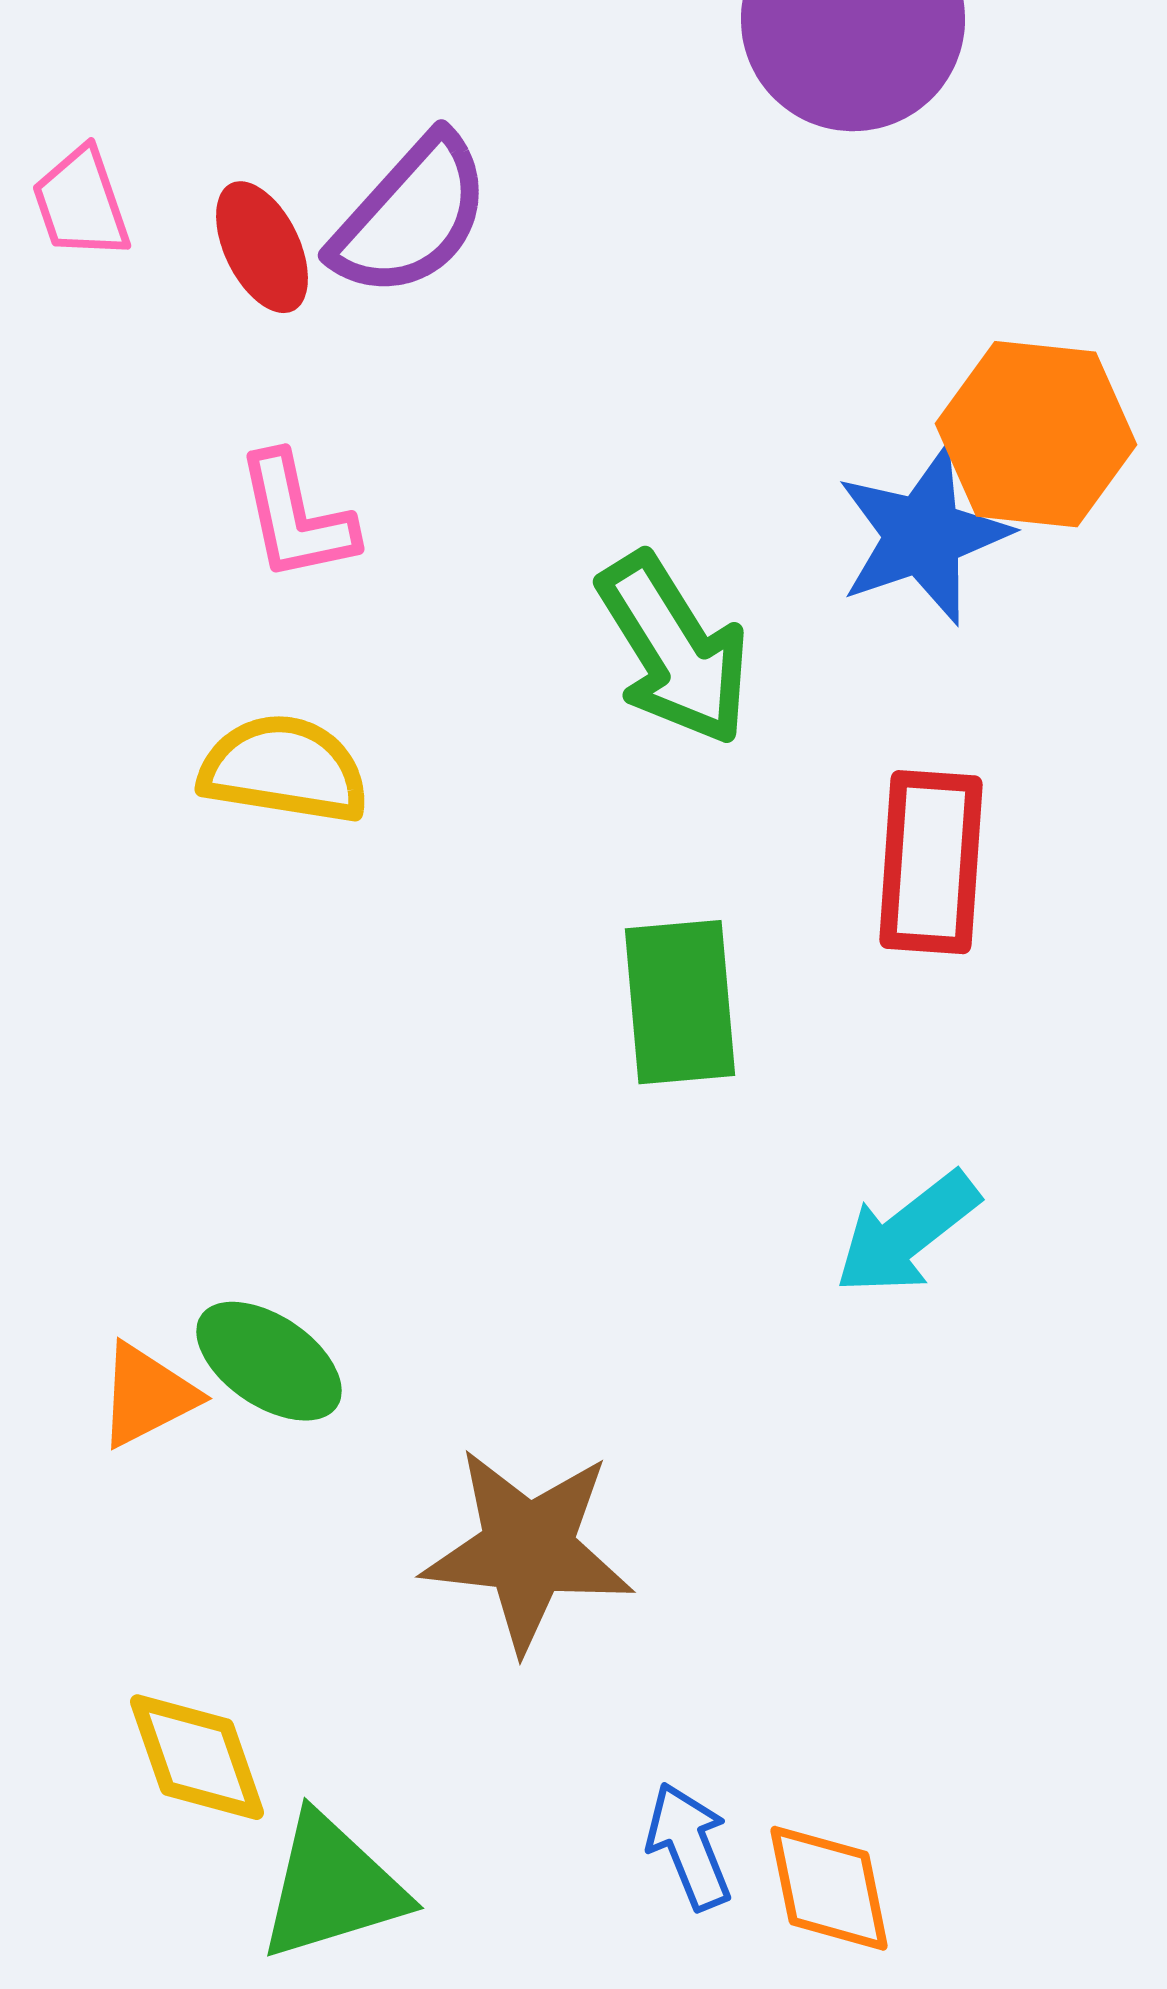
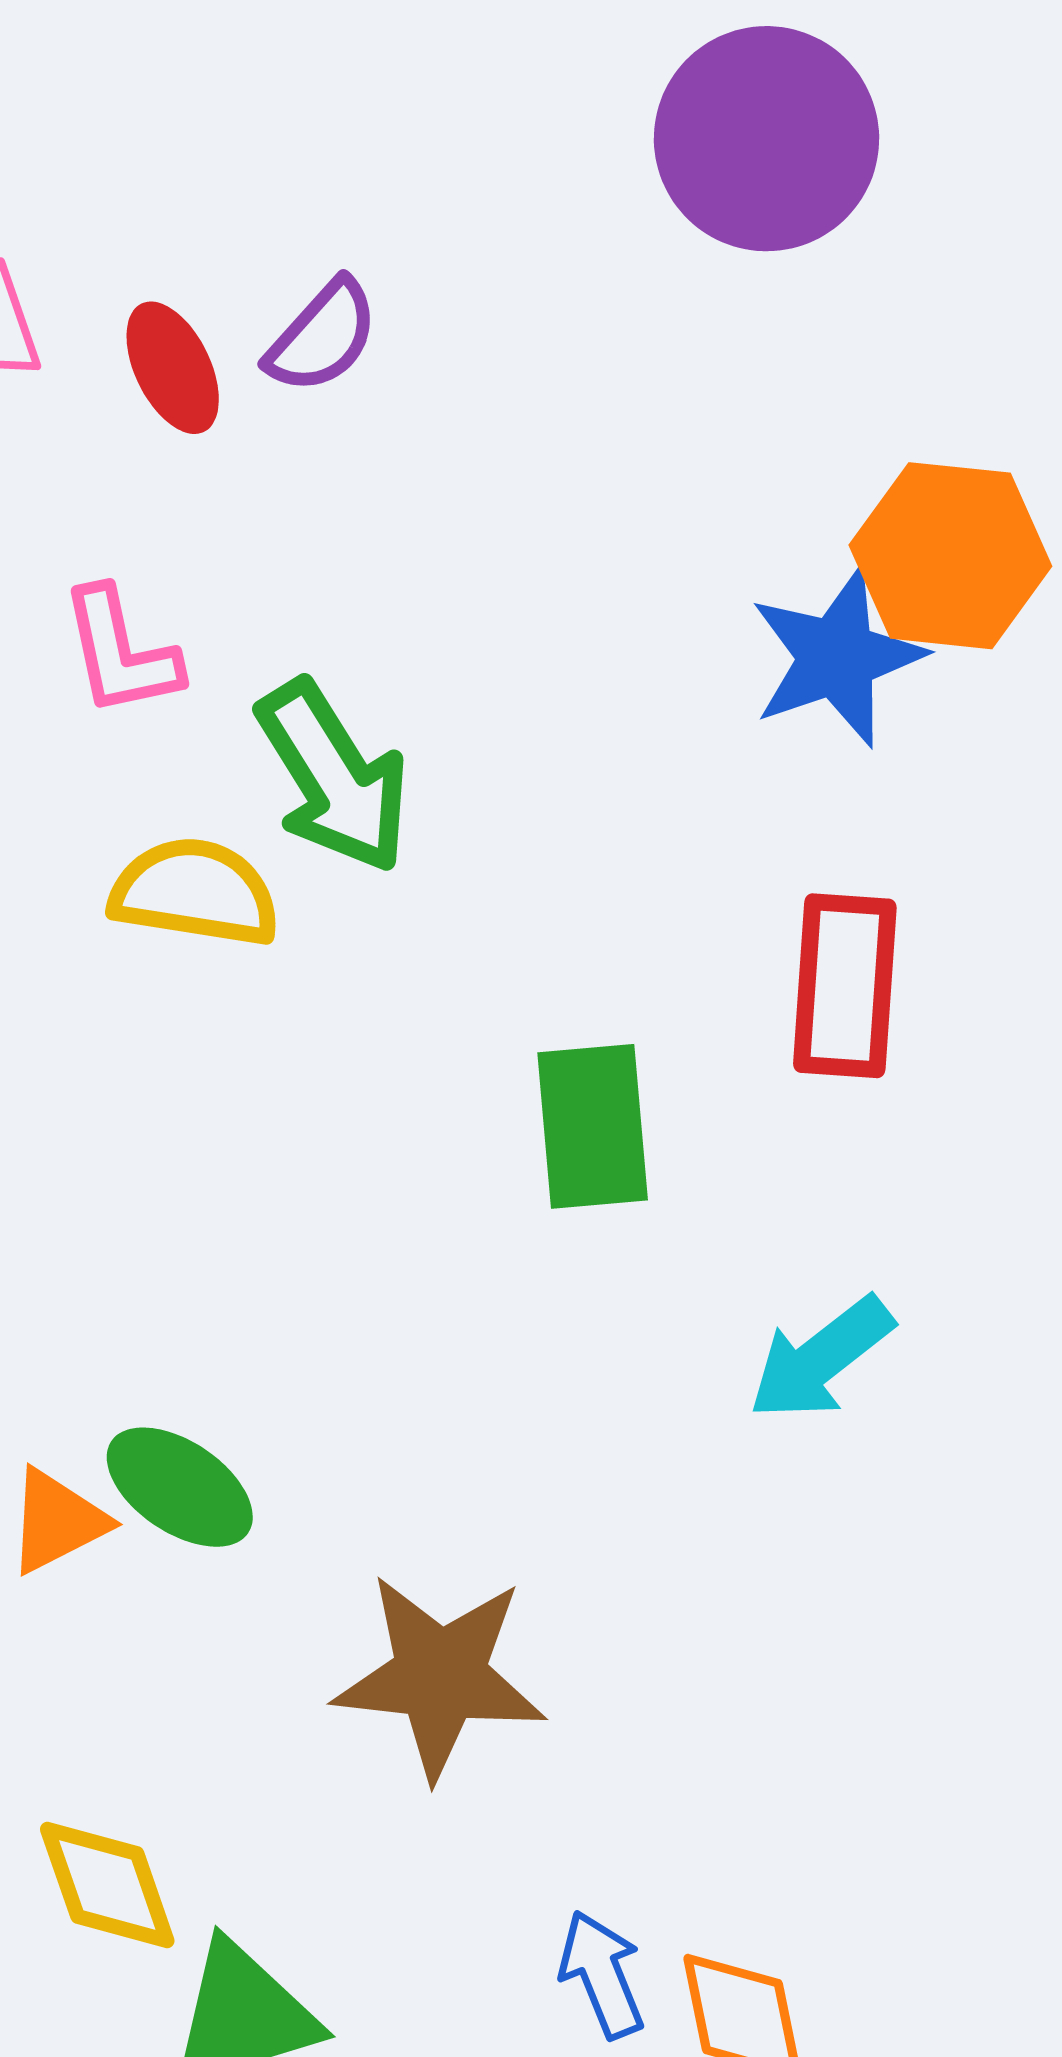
purple semicircle: (411, 216) -> (322, 337), size x0.7
pink L-shape: (296, 517) -> (120, 652), moved
green arrow: (674, 649) -> (333, 777), moved

